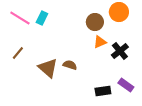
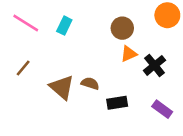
orange circle: (119, 12) -> (167, 15), moved
cyan rectangle: (42, 18) -> (64, 26), moved
black rectangle: (103, 91) -> (117, 103), moved

